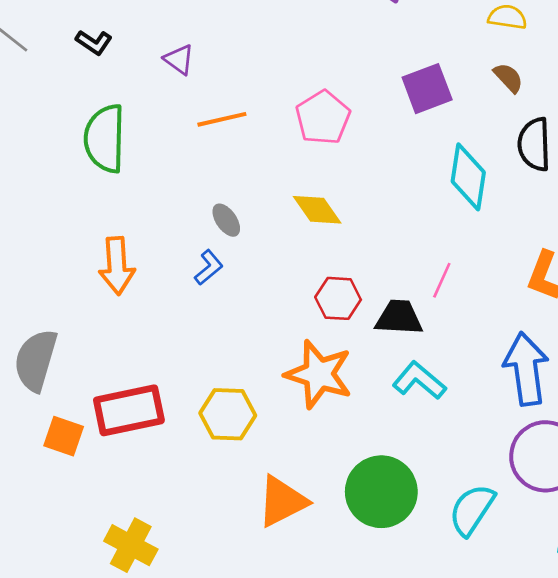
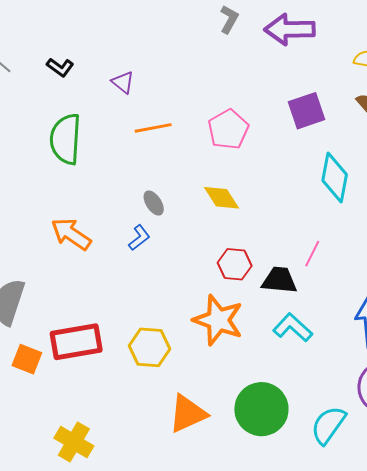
orange arrow: (117, 266) -> (71, 234), turned 126

